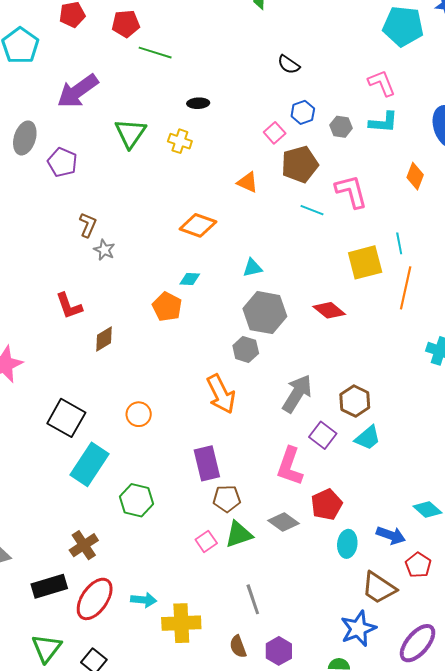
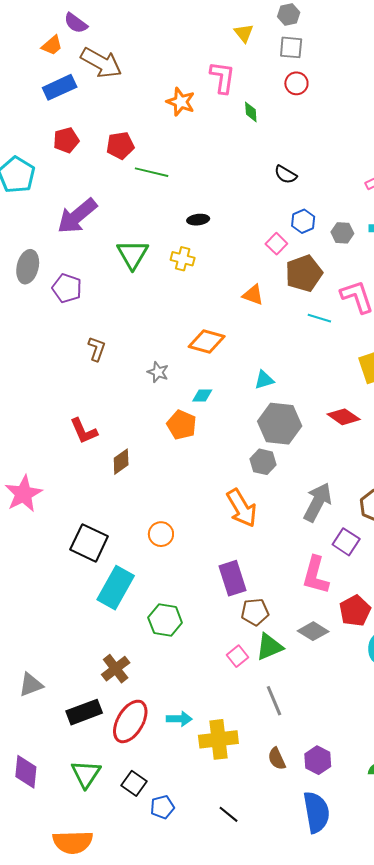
gray star: (104, 250) -> (158, 372), moved
gray line: (253, 599) -> (274, 701), moved

